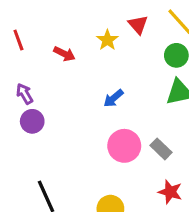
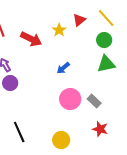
red triangle: (138, 25) -> (79, 20), turned 32
red arrow: (64, 54) -> (31, 39), size x1.5

